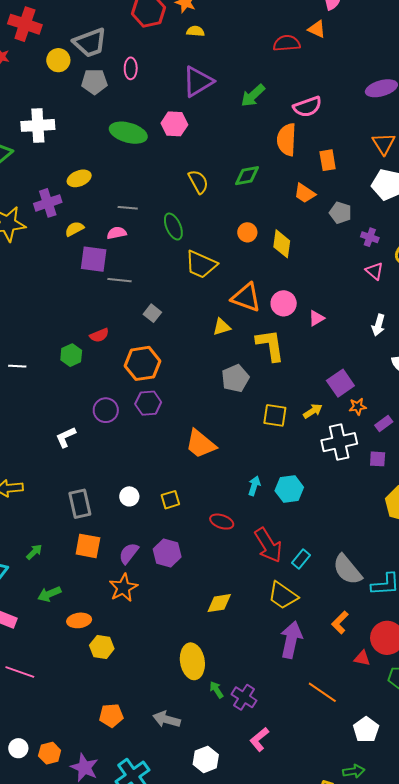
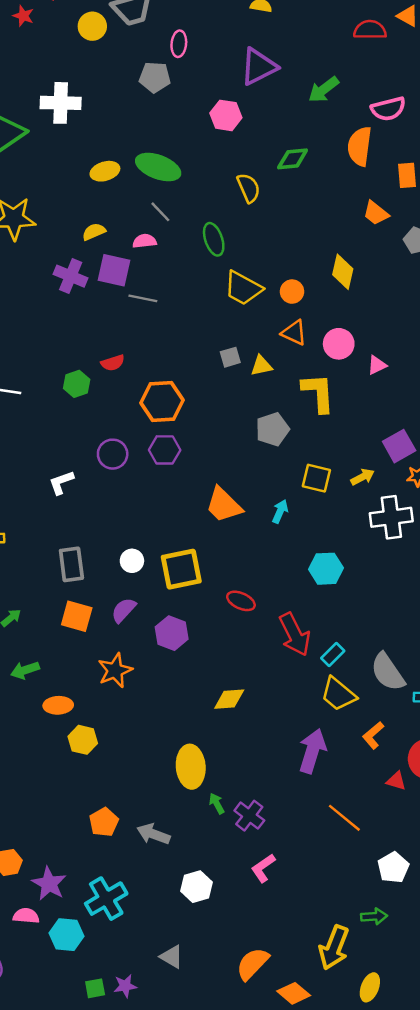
gray pentagon: (94, 82) -> (155, 77), moved
green ellipse: (128, 133) -> (158, 167), moved
green diamond: (247, 176) -> (293, 159), moved
purple cross: (48, 203) -> (71, 276), moved, turned 36
gray line: (128, 208) -> (160, 212), turned 36
orange circle: (247, 232) -> (292, 292), moved
orange triangle: (246, 297) -> (294, 333), size x0.7
gray square: (152, 313) -> (230, 357), moved, turned 30
cyan arrow: (254, 486) -> (280, 511), moved
yellow square: (170, 500) -> (181, 569), size x1.8
purple semicircle: (129, 553) -> (124, 610), moved
yellow trapezoid: (283, 595) -> (338, 694), moved
orange pentagon: (111, 715) -> (104, 822), moved, turned -30

